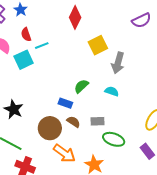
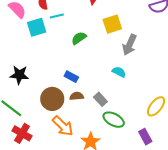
green semicircle: (81, 86) -> (79, 38), moved
black star: (14, 109) -> (19, 75), turned -30
gray rectangle: (97, 121) -> (100, 99), turned 40
brown semicircle: (73, 122) -> (77, 96), turned -48

